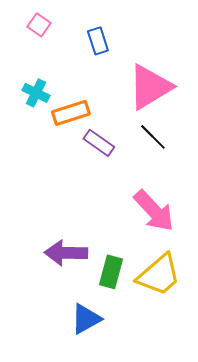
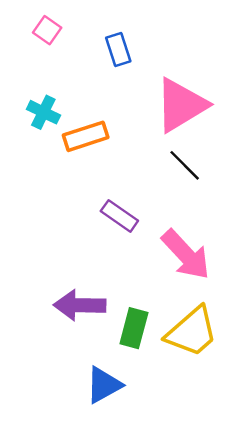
purple rectangle: (99, 143) -> (119, 216), moved

